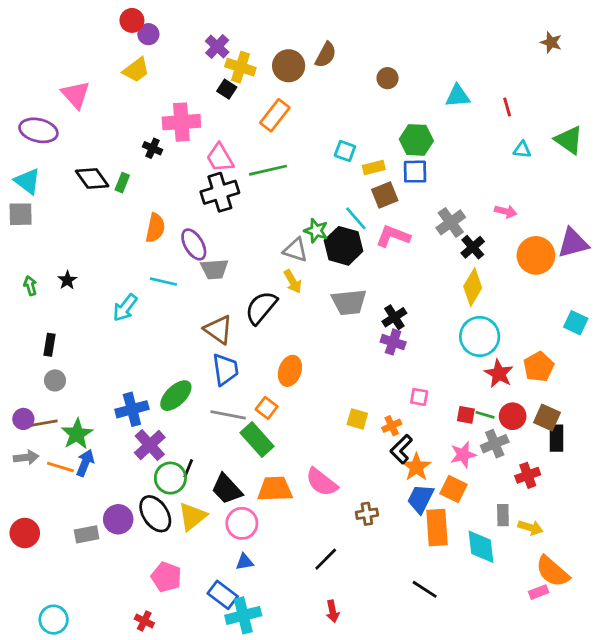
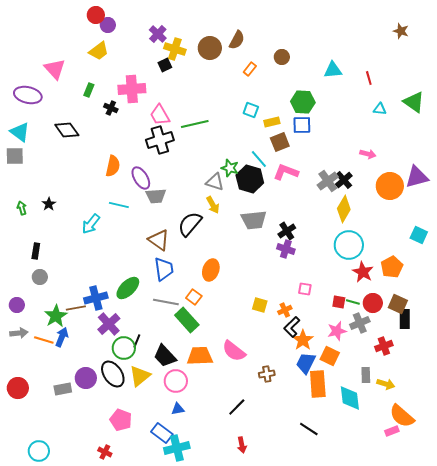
black square: (227, 89) -> (165, 65), turned 32
orange rectangle: (275, 115) -> (250, 69), moved, size x0.6
green rectangle: (122, 183) -> (89, 90), moved
gray cross: (451, 222) -> (328, 181), moved
brown line: (44, 423) -> (76, 308), moved

